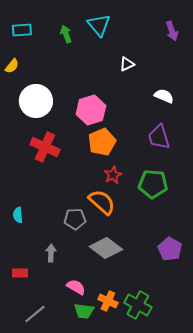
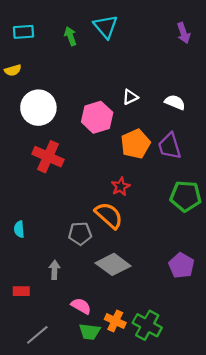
white triangle: (127, 64) -> (130, 97), moved
yellow semicircle: (12, 66) -> (13, 70), turned 35
orange pentagon: (102, 142) -> (135, 144), moved
green pentagon: (153, 184) -> (186, 196), moved

